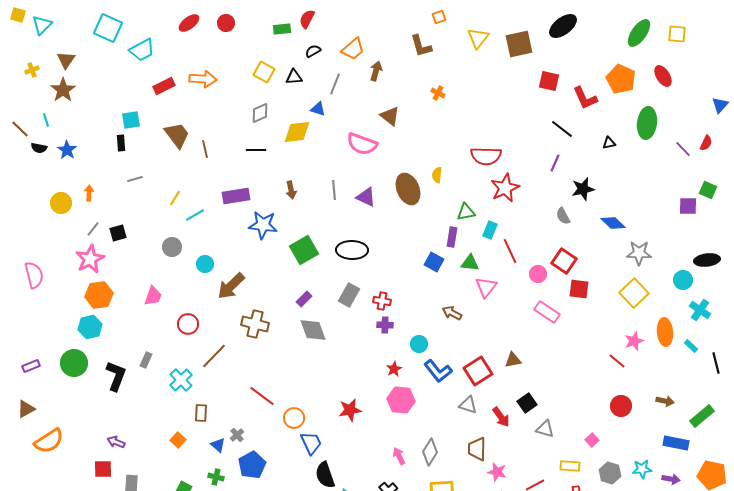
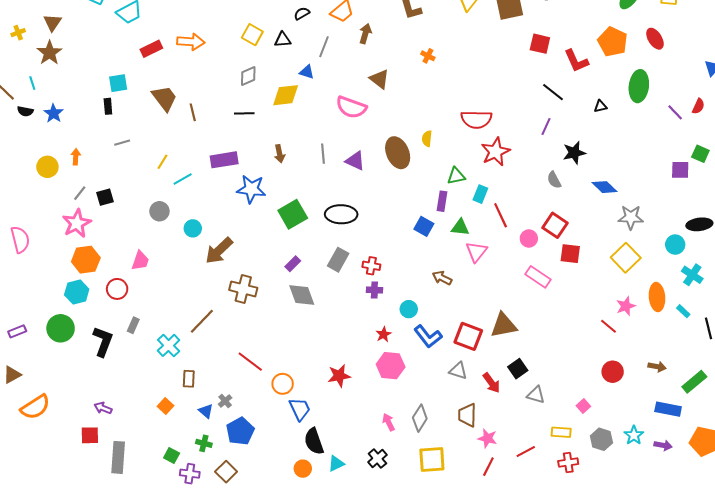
red circle: (188, 324) -> (117, 289), moved
brown triangle: (513, 360) -> (504, 325), size x1.6
red square: (478, 371) -> (468, 336), turned -36
cyan star: (642, 469) -> (634, 435), turned -30

